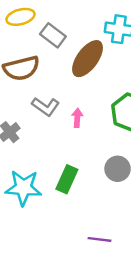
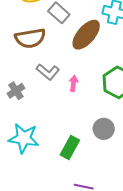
green rectangle: (67, 179) -> (70, 147), moved

